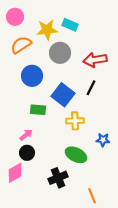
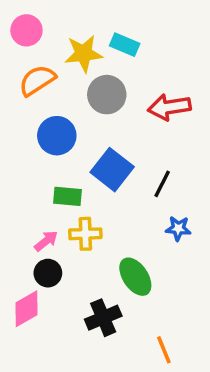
black line: (91, 88) -> (162, 184), moved
yellow cross: (75, 121) -> (85, 234), moved
blue star: (103, 140) -> (178, 228), moved
green ellipse: (76, 155) -> (135, 277), turned 30

